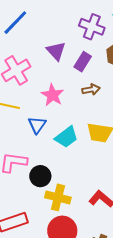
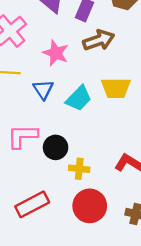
brown arrow: (91, 90) -> (99, 40), size x1.5
yellow cross: (58, 197) -> (79, 169), size x0.7

